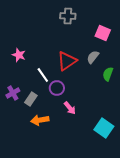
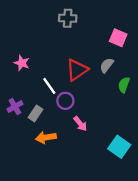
gray cross: (68, 16) -> (68, 18), moved

